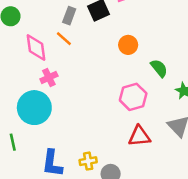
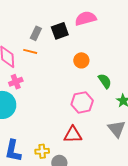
orange line: (64, 39) -> (30, 51), turned -32
red triangle: (139, 136) -> (73, 135), moved

